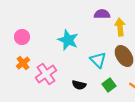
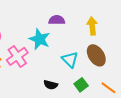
purple semicircle: (102, 14) -> (57, 20), moved
pink cross: (46, 74) -> (17, 56), moved

